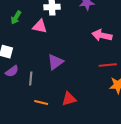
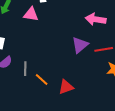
purple triangle: (55, 62) -> (80, 45), moved
orange line: (41, 103) -> (42, 79), moved, turned 32

